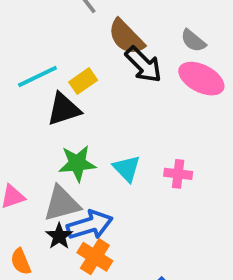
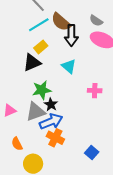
black arrow: (143, 65) -> (71, 35), turned 50
cyan line: (37, 77) -> (39, 25), moved
cyan triangle: (127, 168) -> (69, 66), moved
black star: (59, 236) -> (51, 104), moved

